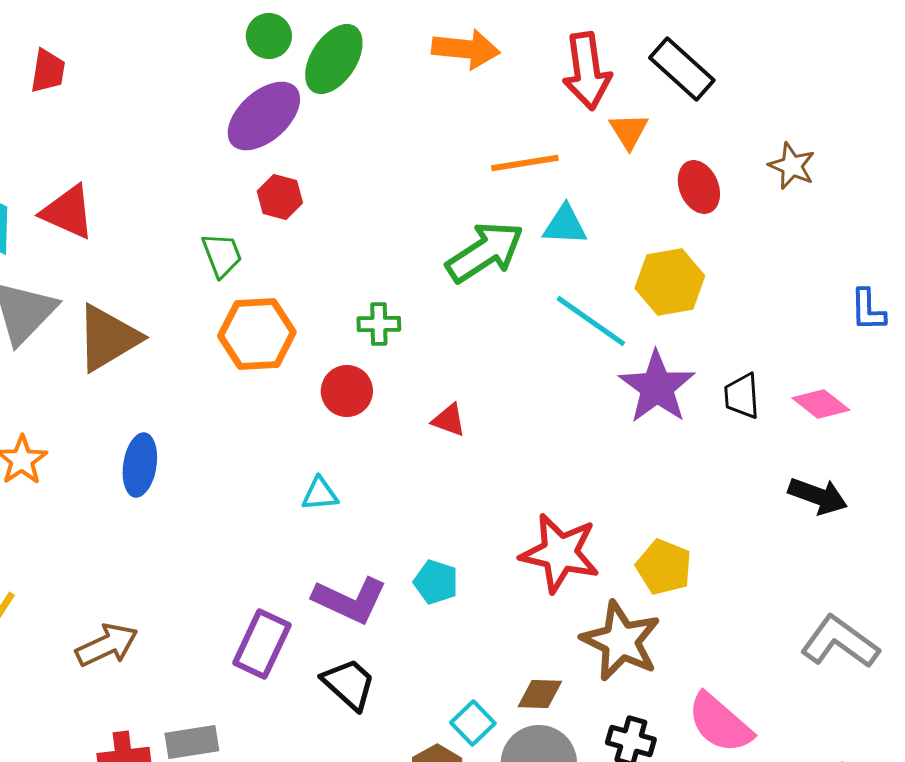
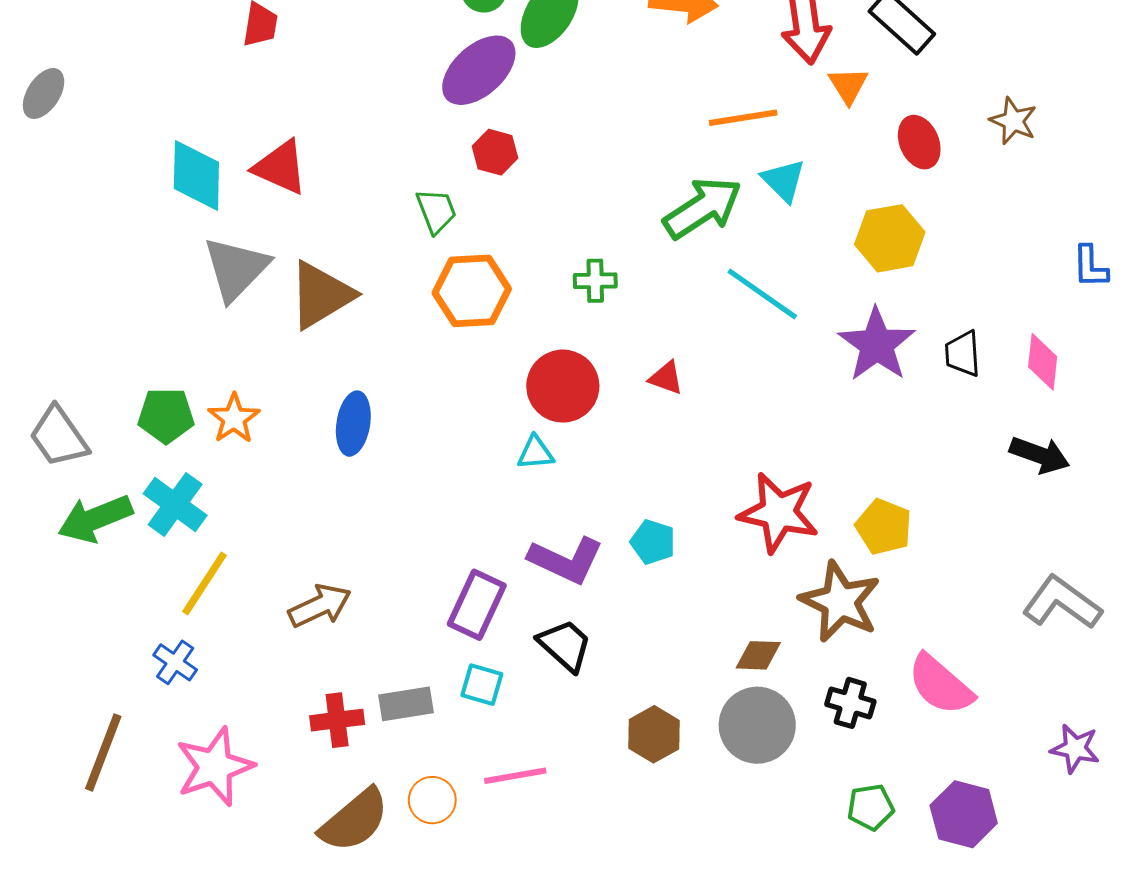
cyan triangle: (565, 225) -> (784, 181), turned 42
cyan line: (591, 321) -> (762, 294), moved
red circle: (347, 391) -> (563, 386), moved, size x1.4
pink diamond: (821, 404) -> (1043, 362), turned 58
cyan square: (473, 723) -> (482, 685), moved, turned -30

